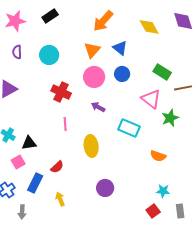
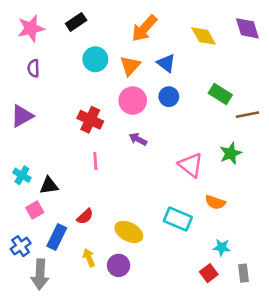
cyan circle: (49, 55) -> (95, 59), moved
pink triangle: (151, 99) -> (191, 165), moved
cyan rectangle: (129, 128) -> (178, 219), moved
yellow ellipse: (91, 146) -> (129, 232), moved, turned -55
purple circle: (105, 188) -> (119, 265), moved
gray arrow: (22, 212) -> (40, 274), size x1.6

